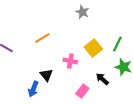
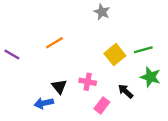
green line: (117, 44) -> (143, 50), turned 49
pink cross: (70, 61) -> (88, 82), moved
blue arrow: (33, 89) -> (44, 103), turned 56

